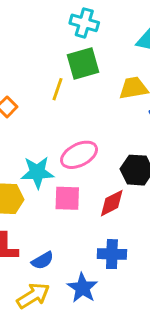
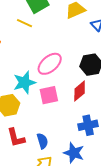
yellow line: (58, 89) -> (24, 23), turned -70
blue semicircle: (43, 260) -> (42, 141), turned -63

